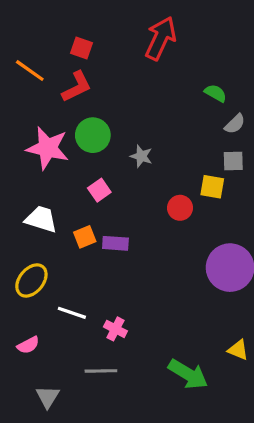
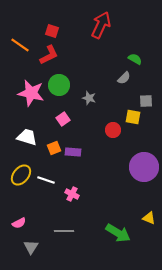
gray semicircle: (235, 124) -> (124, 78), moved
white line: (72, 313) -> (46, 180), moved
pink cross: (115, 329) -> (72, 194), moved
pink semicircle: (28, 345) -> (19, 223), moved

